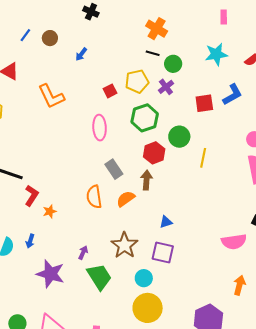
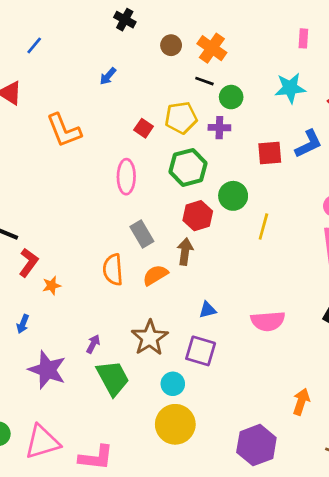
brown circle: (50, 38) -> (171, 45), moved
purple cross: (166, 87) -> (219, 128), turned 35
red square: (110, 91) -> (144, 128), turned -32
pink semicircle: (234, 242) -> (268, 321), moved

